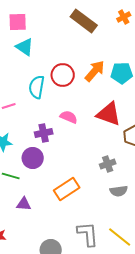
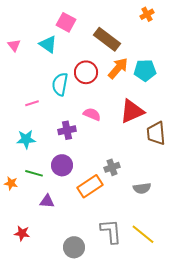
brown rectangle: (84, 21) -> (107, 39), moved
pink square: (18, 22) -> (66, 22), moved, turned 30
red triangle: (109, 114) -> (132, 111), turned -44
purple circle: (33, 158) -> (62, 165), moved
gray cross: (108, 164) -> (112, 167), moved

